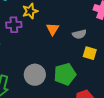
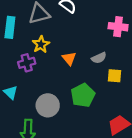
green pentagon: (65, 74) -> (83, 95), moved
gray circle: (35, 75) -> (48, 105), moved

